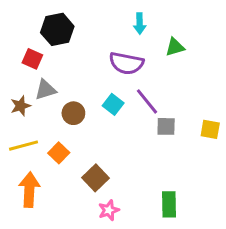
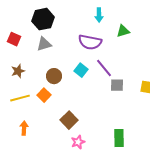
red square: (32, 59) -> (14, 39), moved
gray triangle: (46, 90) -> (44, 44), moved
orange square: (59, 153) -> (44, 95), moved
orange arrow: (29, 190) -> (24, 128), size x0.6

